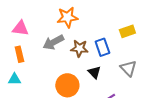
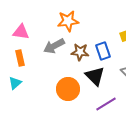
black triangle: (94, 72) -> (95, 76), size x1.5
cyan triangle: (14, 79) -> (15, 83), turned -40

